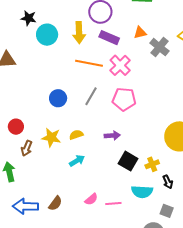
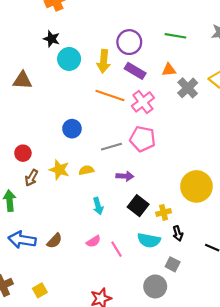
gray line: (91, 96) -> (111, 147), moved, turned 36
cyan arrow: (77, 161) -> (98, 206), moved, turned 98
pink line: (113, 204) -> (117, 249), turned 56

